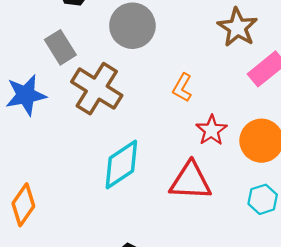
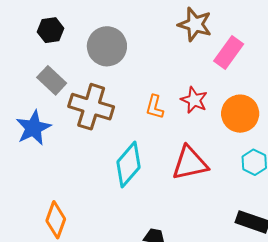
orange L-shape: (182, 88) -> (155, 107), moved
red star: (211, 130) -> (194, 100), moved

